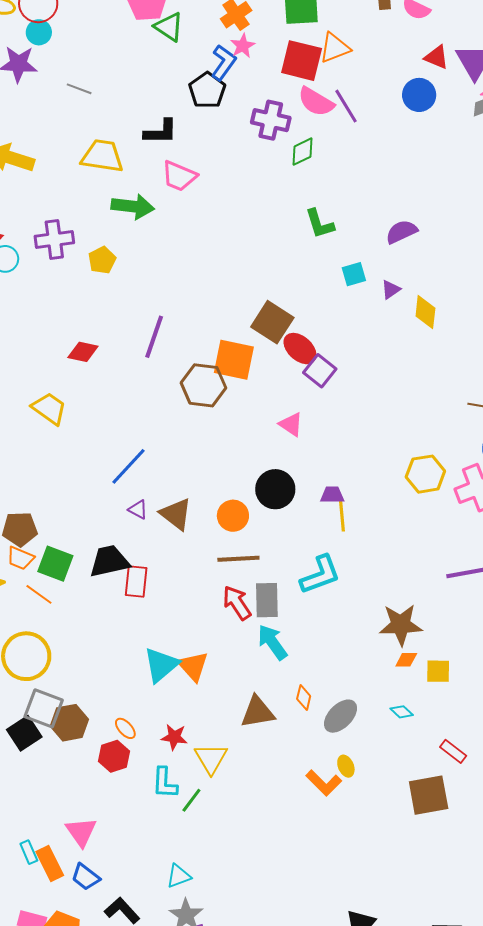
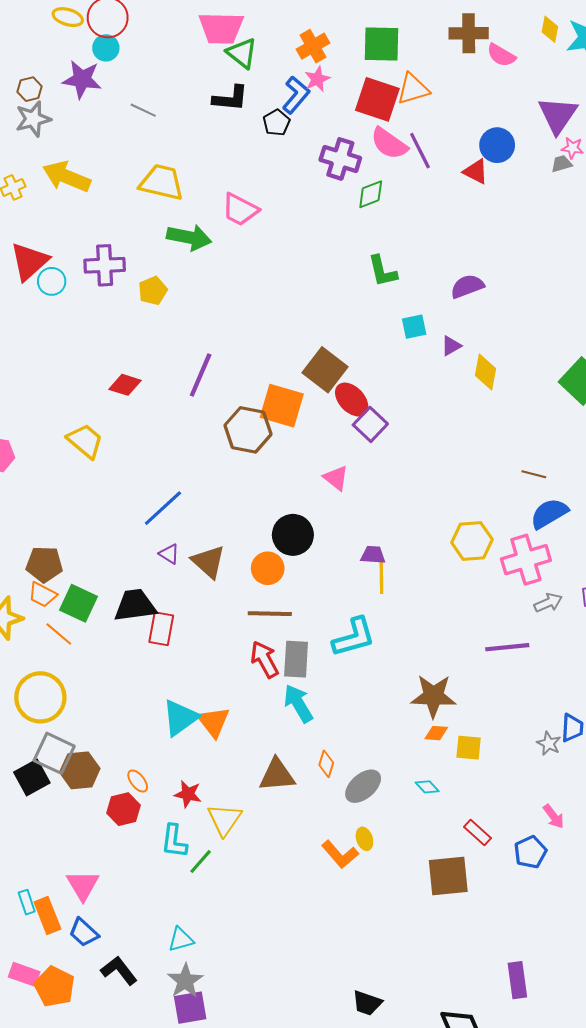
red triangle: (437, 57) -> (476, 172), moved
black pentagon: (207, 90) -> (276, 123), size x0.7
black L-shape: (161, 132) -> (230, 98), moved
black circle: (275, 489) -> (293, 535), moved

